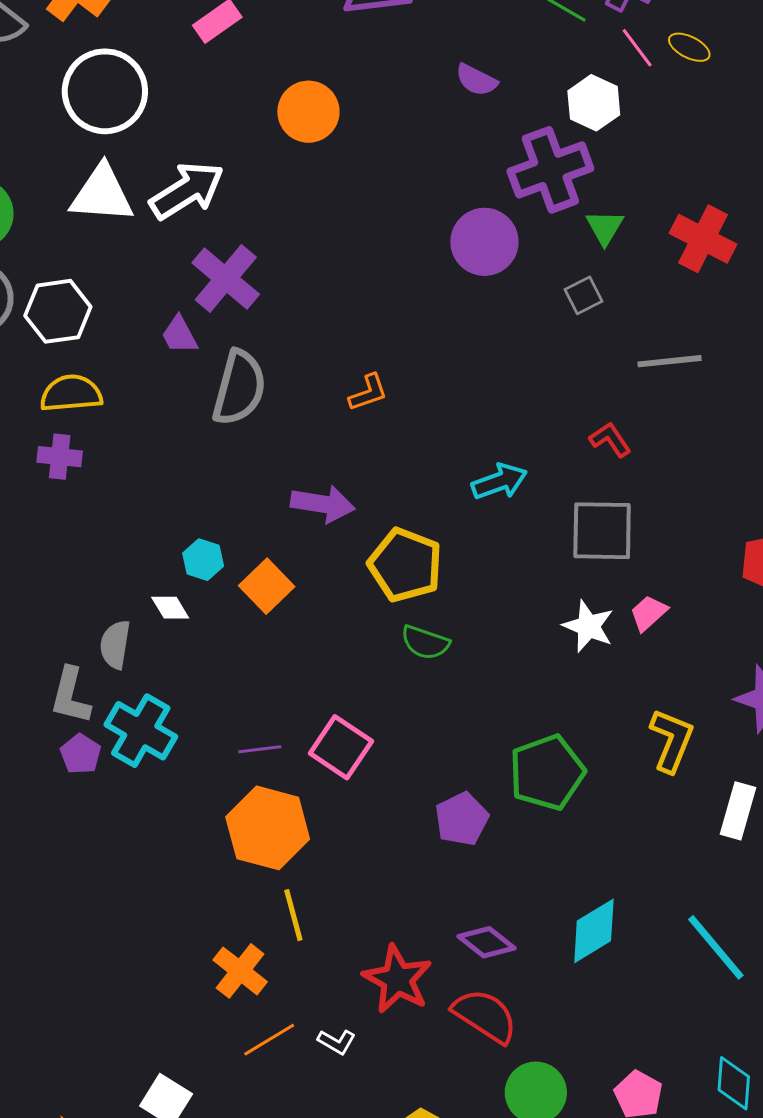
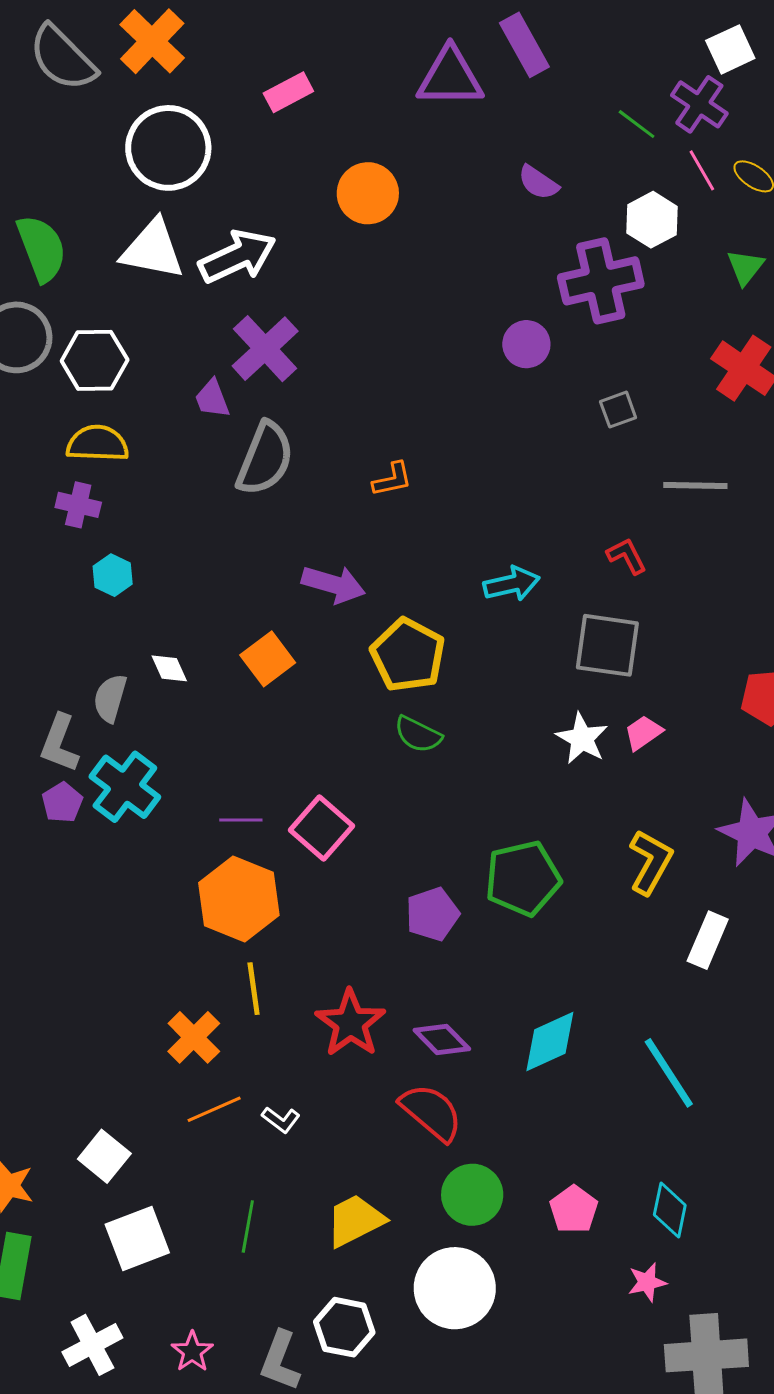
green triangle: (605, 227) -> (745, 267), moved
purple circle: (484, 242) -> (526, 344), size x0.7
cyan hexagon: (203, 560) -> (113, 575), moved
red star: (397, 979) -> (350, 1023), moved

